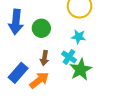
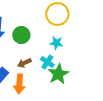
brown arrow: (45, 58) -> (24, 63), turned 56
orange arrow: (39, 80) -> (19, 84), turned 132

